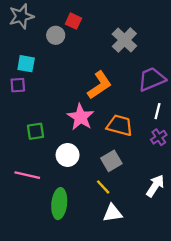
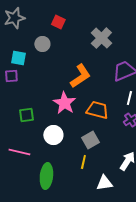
gray circle: (56, 35) -> (42, 44), moved
yellow line: (103, 187) -> (83, 162), turned 56
white triangle: (113, 213) -> (104, 183), moved

